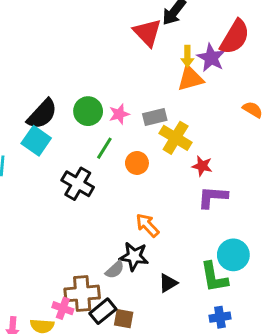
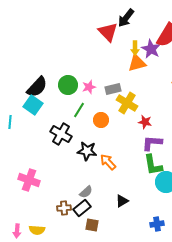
black star: (134, 256) -> (87, 151), moved
green L-shape: (214, 277) -> (153, 165), moved
brown cross: (82, 293) -> (64, 208), size x0.6
pink cross: (63, 308) -> (29, 180), moved, size x1.5
black rectangle: (103, 311) -> (82, 208), moved

